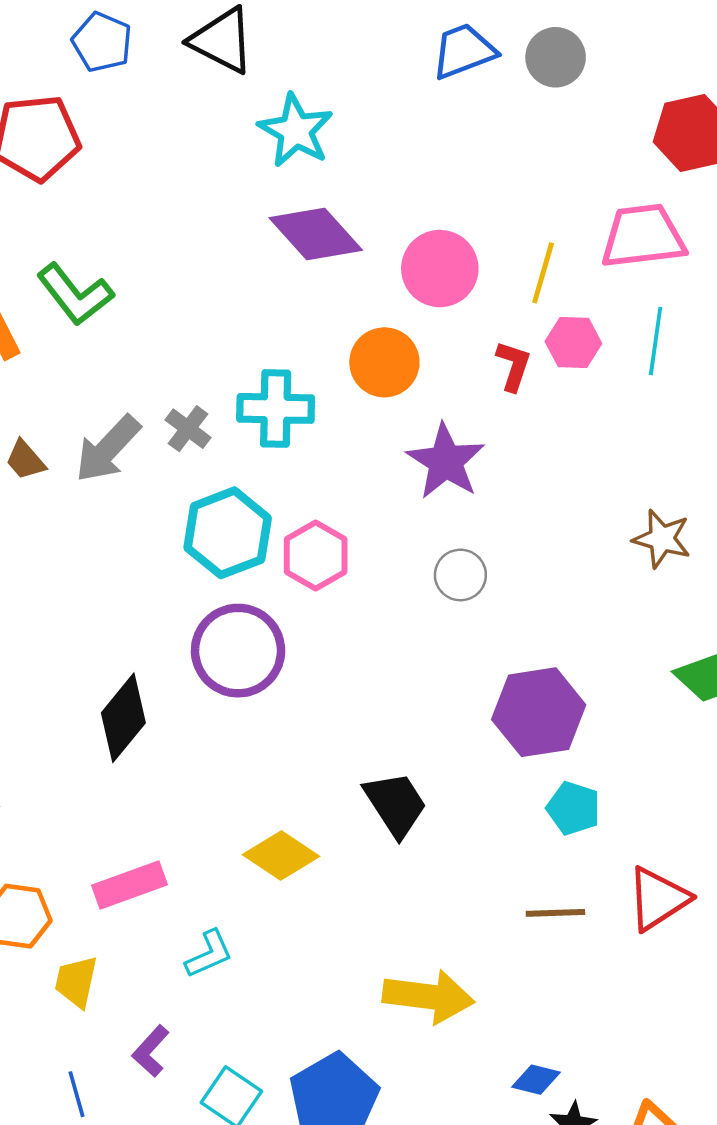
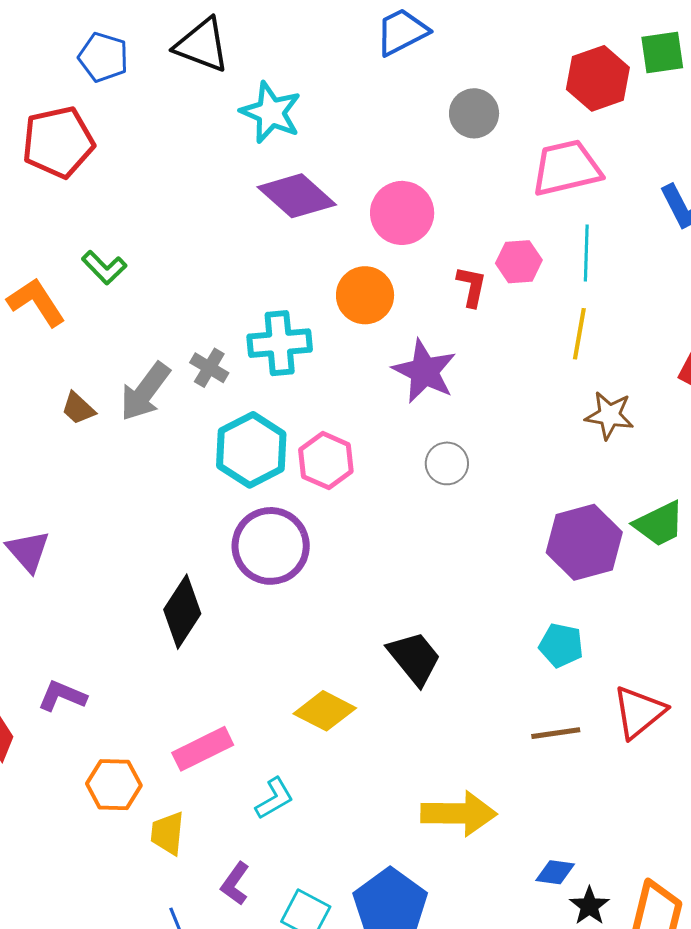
gray circle: (556, 57) -> (474, 113), moved
yellow line: (543, 273) -> (579, 334), moved
green L-shape: (75, 294) -> (104, 267), size x0.7
purple hexagon: (539, 712) -> (584, 542), moved

